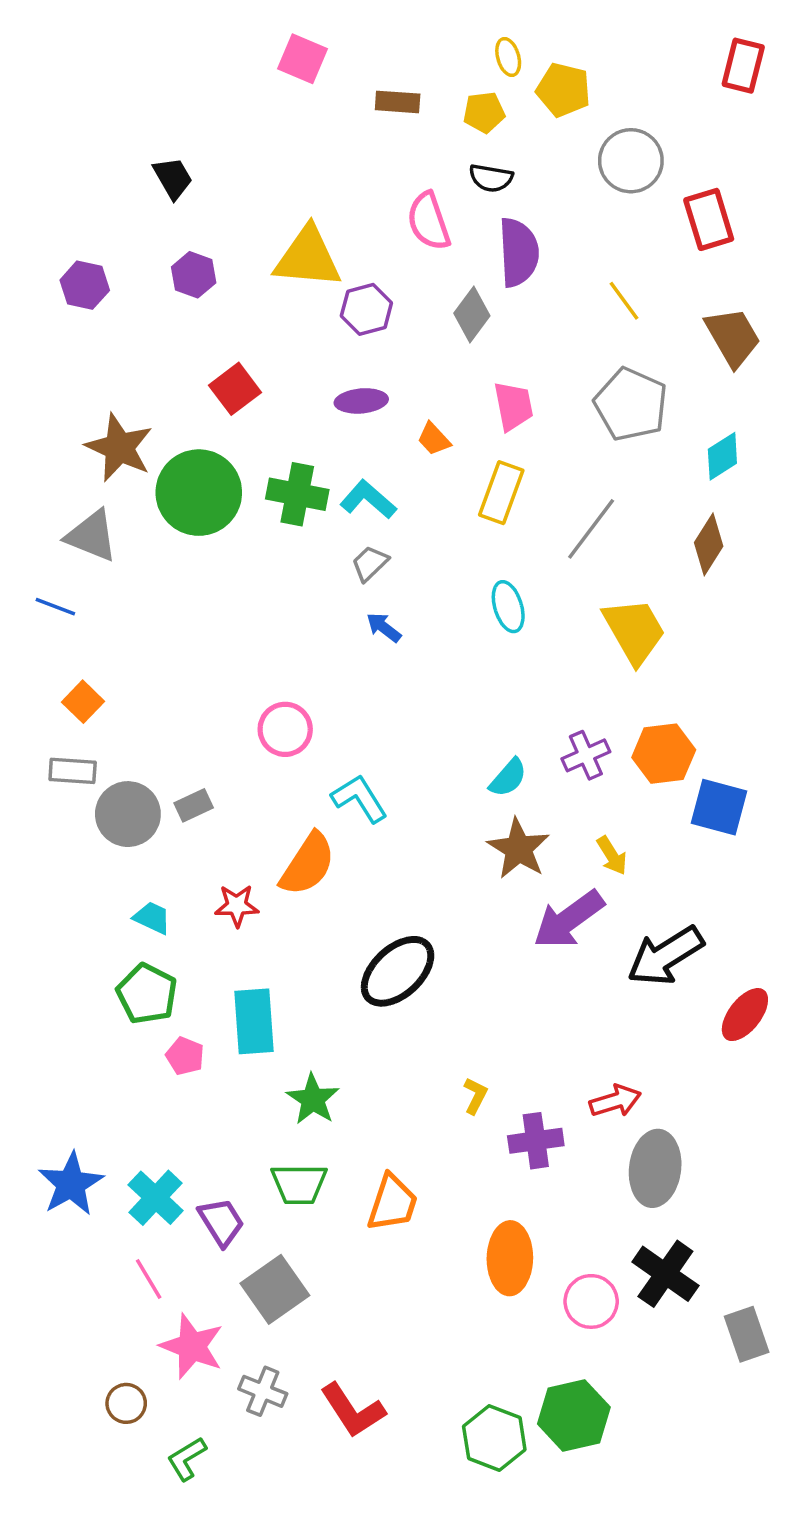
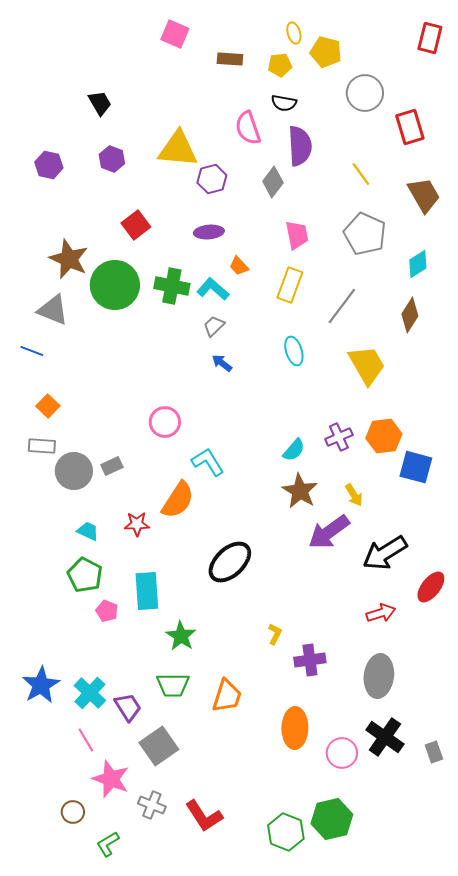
orange trapezoid: (434, 439) -> (239, 266), moved
red arrow: (615, 1101) -> (381, 613), moved
gray rectangle: (747, 1334) -> (434, 752), moved, size x0.7

